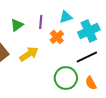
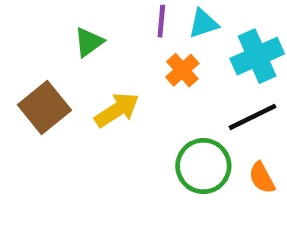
purple line: (41, 22) -> (161, 21), moved

